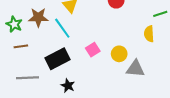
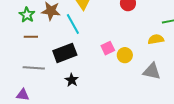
yellow semicircle: (149, 34) -> (156, 39), turned 77
pink square: (93, 50) -> (108, 48), moved
gray triangle: (135, 69) -> (152, 71), moved

